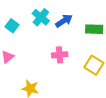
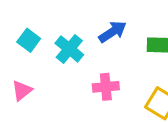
cyan cross: (41, 17) -> (69, 49), moved

